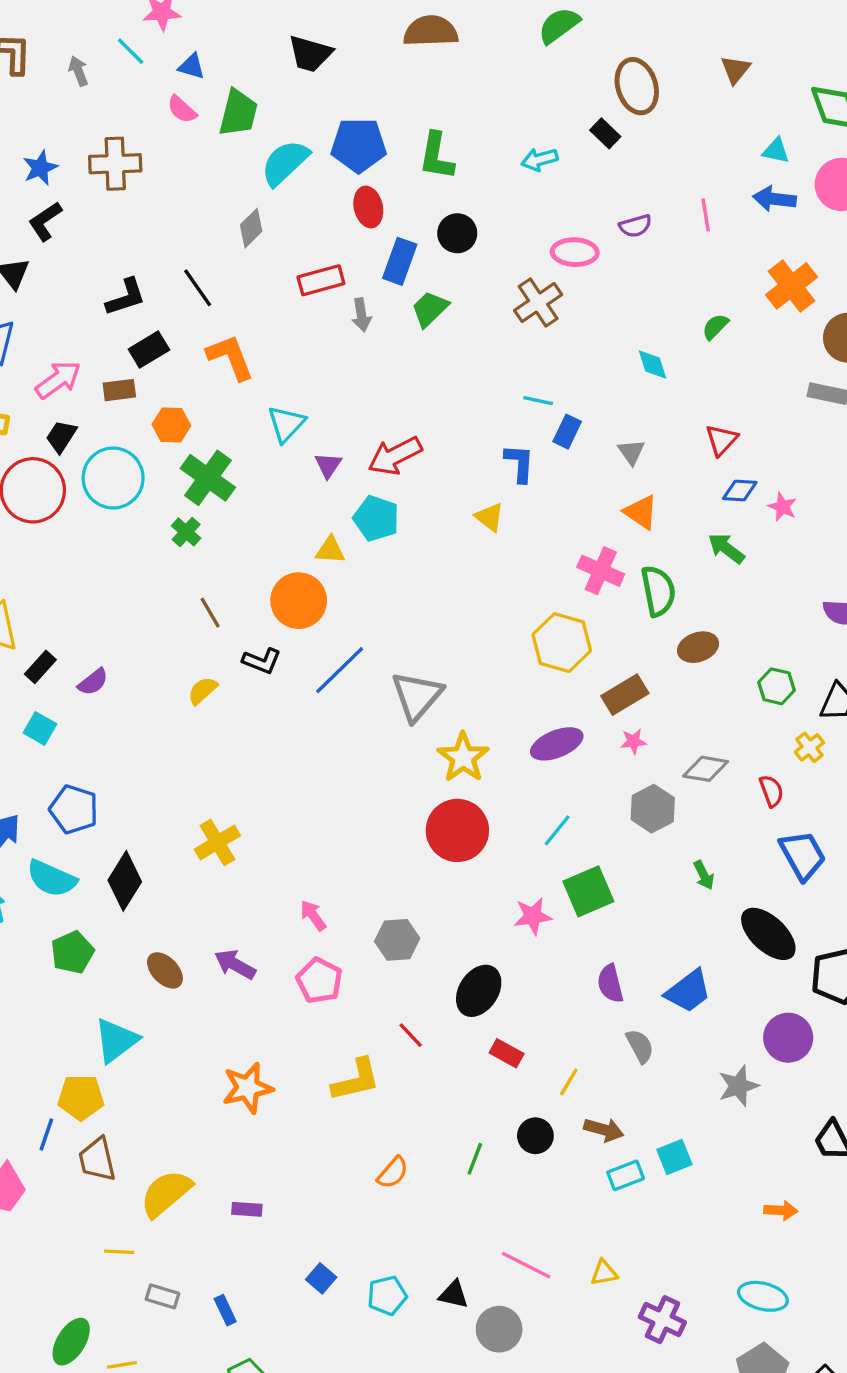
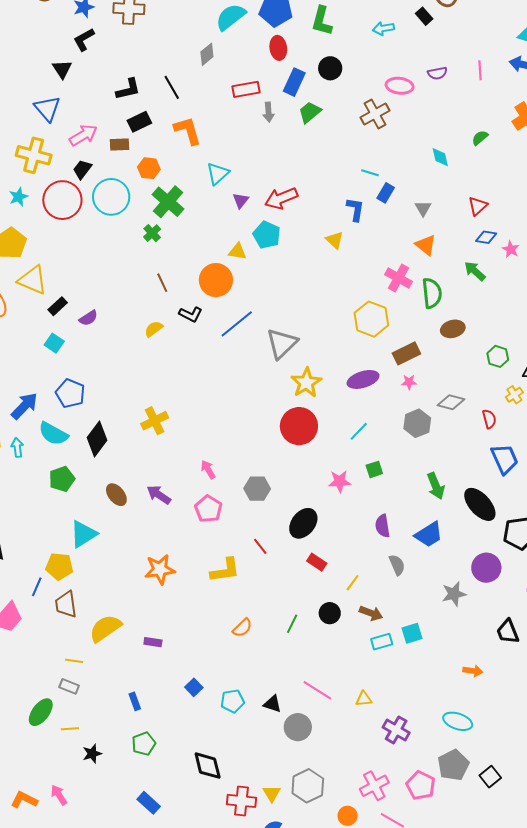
green arrow: (704, 875) -> (436, 486), moved, size x1.5
green square: (588, 891) -> (374, 469), size x0.6
gray rectangle: (162, 1296) -> (69, 686), moved

